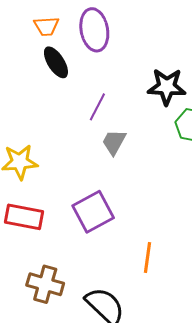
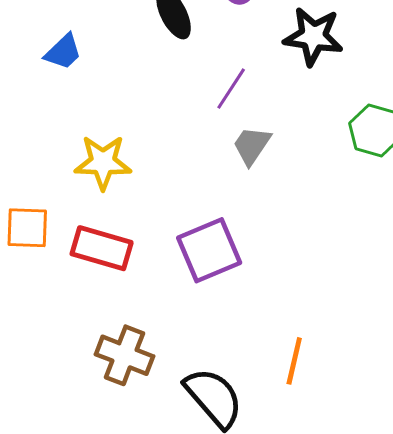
black star: (167, 87) -> (313, 36), moved
orange line: (148, 257) -> (294, 361), moved

